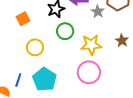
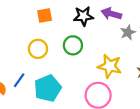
green circle: (65, 31) -> (73, 45), moved
yellow circle: (35, 47) -> (38, 49), moved

